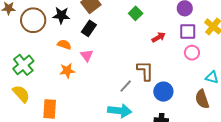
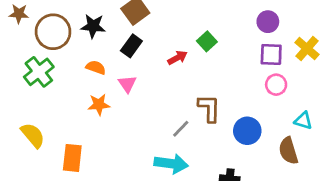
green square: (136, 13) -> (207, 41), moved
red arrow: (159, 37) -> (177, 58), moved
green cross: (23, 65) -> (39, 72), moved
blue circle: (163, 92) -> (247, 131), moved

